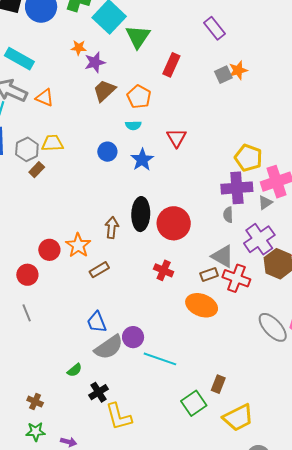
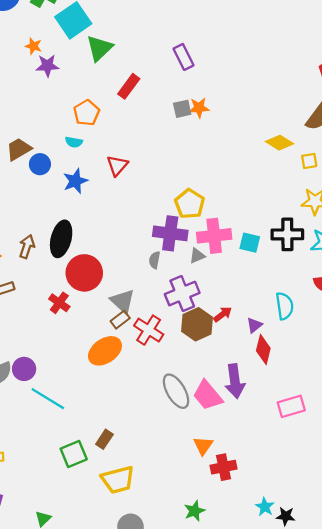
brown trapezoid: (104, 91) -> (19, 149), moved
red circle: (174, 223) -> (84, 273), moved
gray triangle: (223, 256) -> (123, 301), moved
red cross: (164, 270) -> (59, 303), moved
brown rectangle: (209, 275) -> (120, 320), turned -30
orange ellipse: (202, 305) -> (105, 351), turned -68

